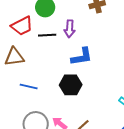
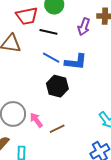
purple arrow: (70, 29) -> (84, 27), moved
blue line: (29, 87) -> (51, 58), moved

